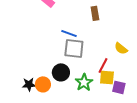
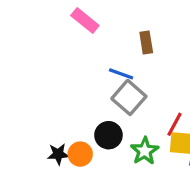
brown rectangle: (95, 13) -> (146, 42), moved
gray square: (74, 48) -> (129, 97), turned 35

